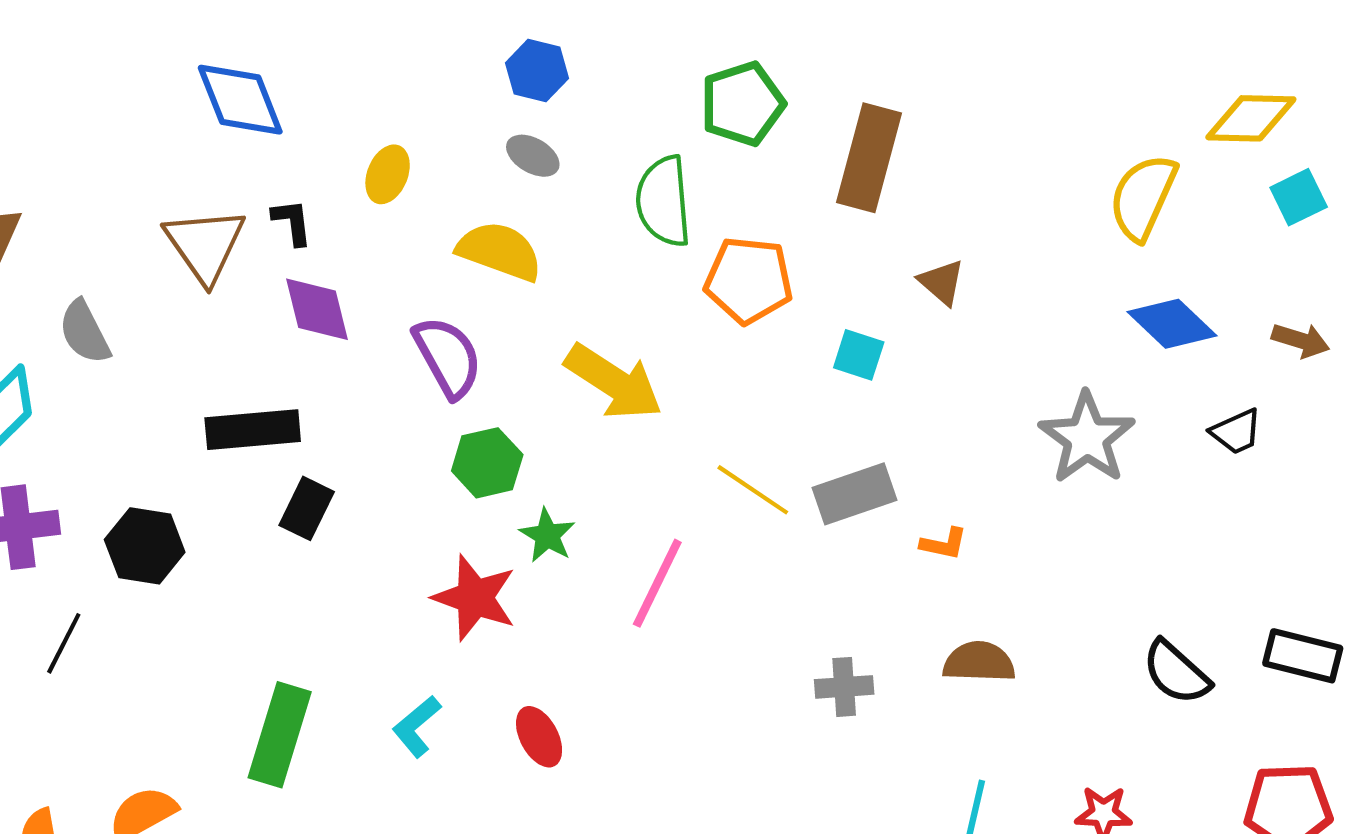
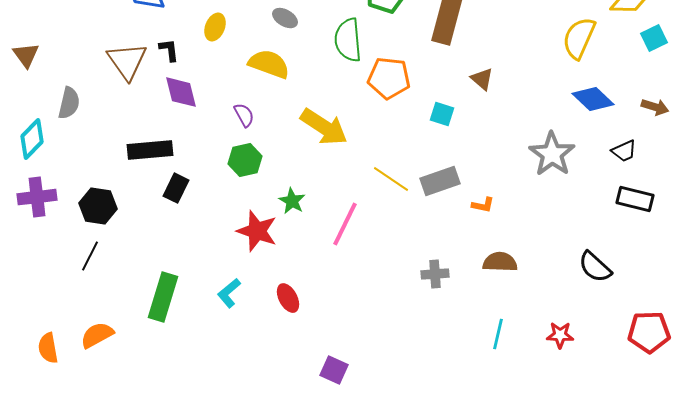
gray semicircle: (85, 332) -> (69, 103), turned -140
purple semicircle: (448, 357) -> (244, 115), size x0.6
green hexagon: (487, 463) -> (245, 160), moved
black line: (64, 643) -> (90, 256), moved
black rectangle: (1303, 656) -> (635, 199), moved

